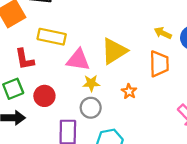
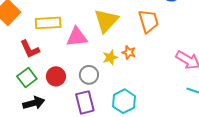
yellow star: (91, 83) -> (110, 57), moved
gray circle: (91, 108) -> (89, 75), moved

